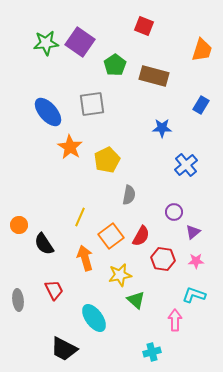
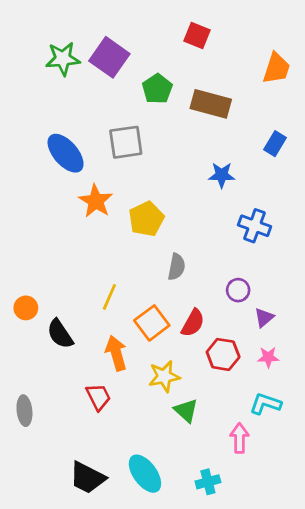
blue cross: (186, 165) -> (255, 226), turned -30
red trapezoid: (54, 290) -> (98, 397), moved
cyan ellipse: (94, 318) -> (145, 474), moved

